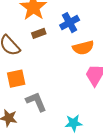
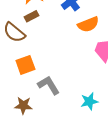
brown rectangle: (39, 33) -> (31, 16), moved

